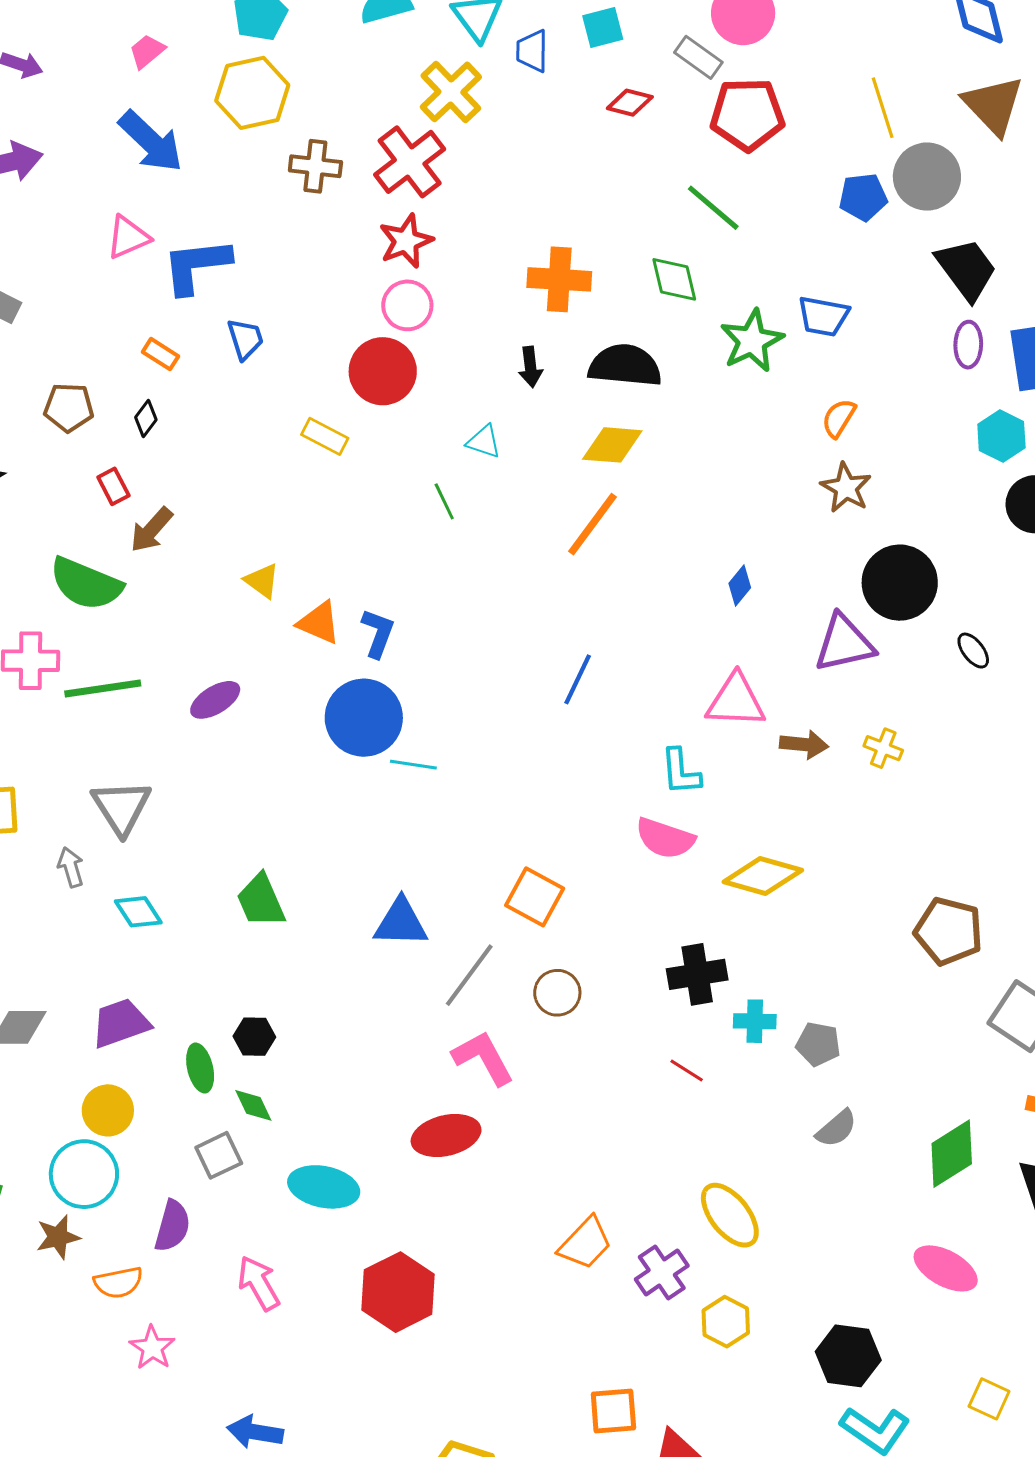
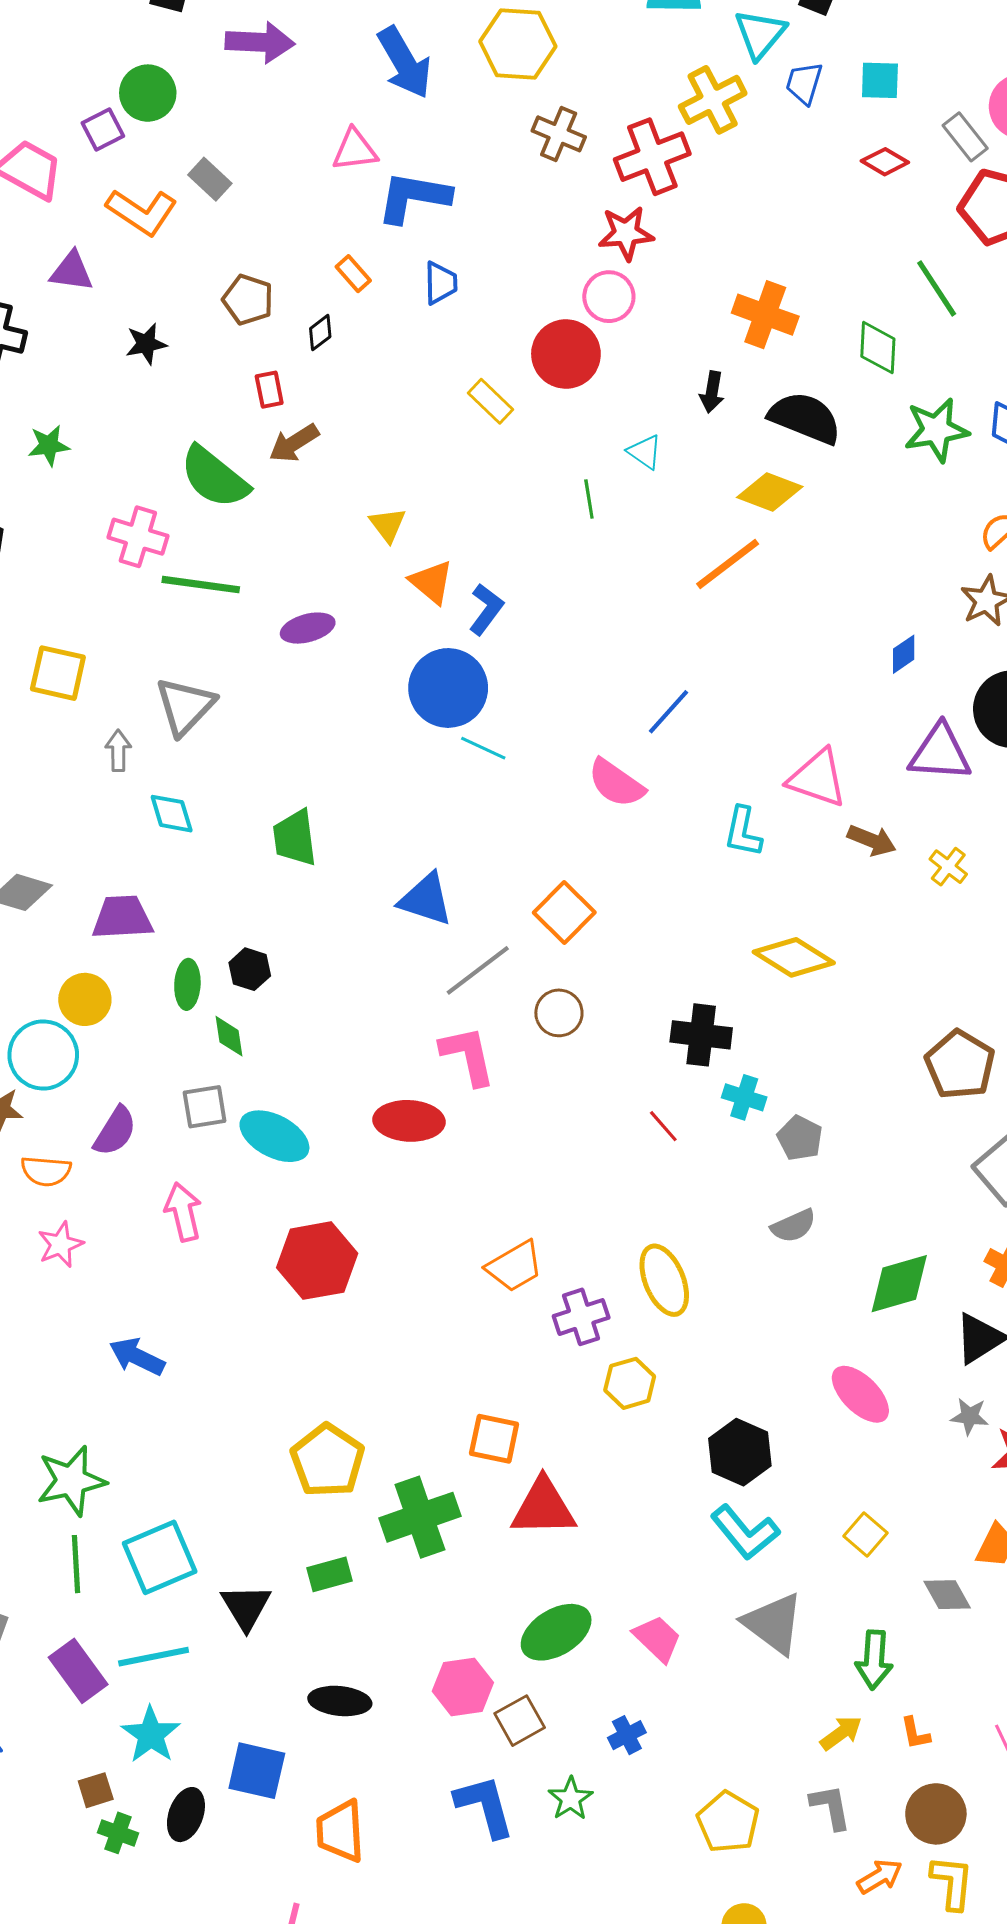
blue diamond: (740, 585) -> (904, 654), moved
pink semicircle: (665, 838) -> (616, 783), moved
gray square: (219, 1155) -> (205, 1107), moved

